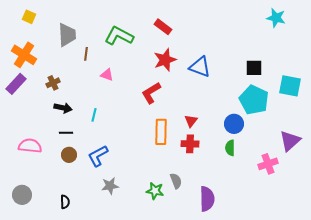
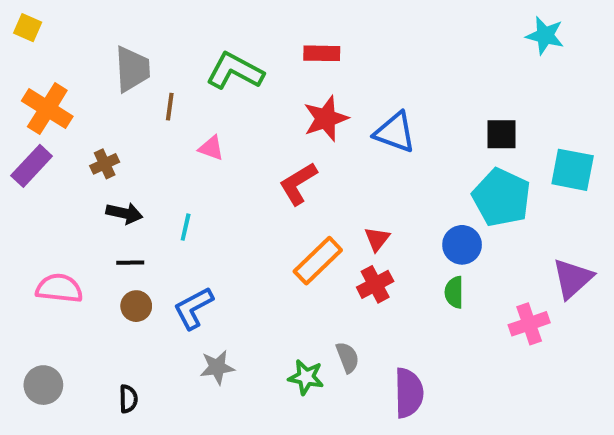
yellow square: (29, 17) -> (28, 28), moved
red rectangle: (163, 27) -> (322, 53), turned -36
orange rectangle: (161, 132) -> (318, 261), turned 45
red cross: (190, 144) -> (375, 284), turned -30

